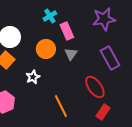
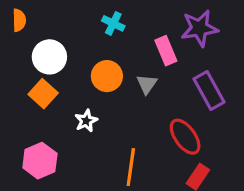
cyan cross: (50, 16) -> (113, 23), turned -32
pink rectangle: (67, 31) -> (166, 51), moved
orange line: (61, 106) -> (131, 167), turned 35

